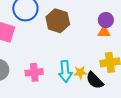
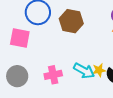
cyan arrow: (65, 71) -> (84, 71), turned -50

